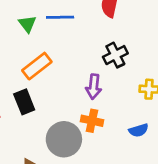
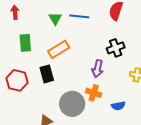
blue semicircle: (139, 130) -> (118, 106), moved

